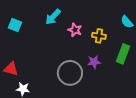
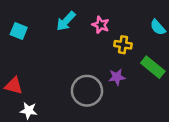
pink star: (75, 30) -> (101, 25), moved
green rectangle: (123, 54) -> (153, 67), turned -72

